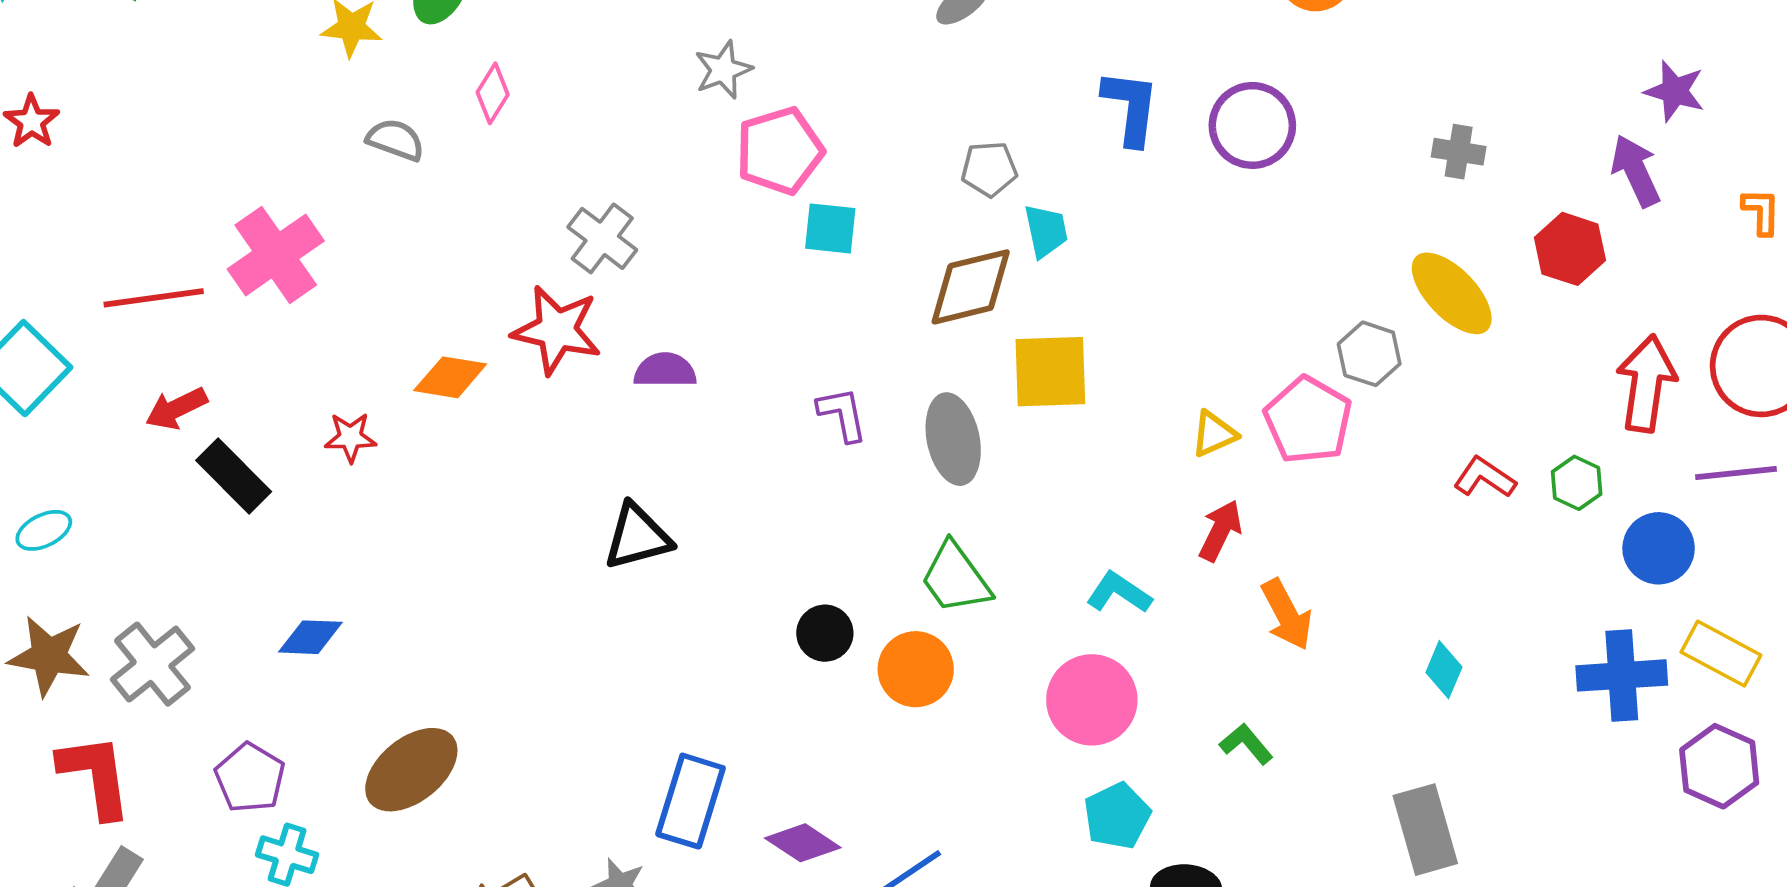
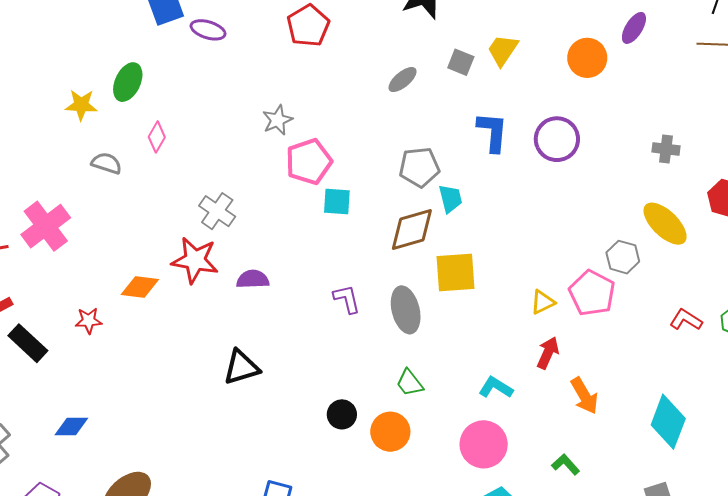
gray pentagon: (989, 169) -> (419, 167), size x1.4
green trapezoid: (956, 578) -> (410, 383), size x0.7
cyan diamond: (1444, 670) -> (668, 422), size x1.8

